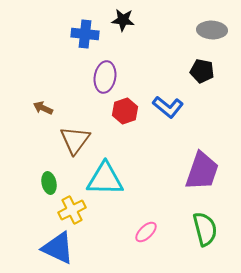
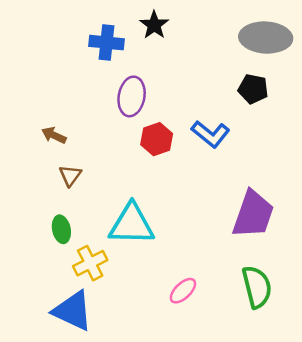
black star: (123, 20) -> (154, 25), turned 30
gray ellipse: (212, 30) -> (266, 38), size x1.4
brown triangle: (75, 140) -> (70, 175), moved, size x0.6

